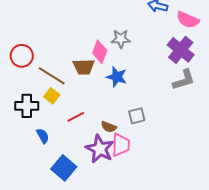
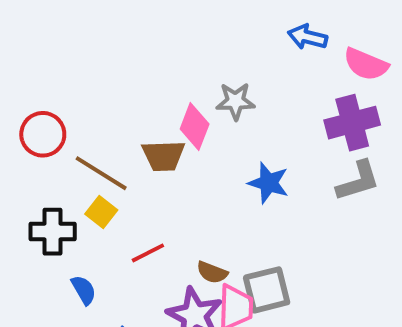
purple cross: (181, 50) -> (352, 123), turned 36
blue star: (117, 77) -> (269, 183), moved
gray square: (137, 116) -> (267, 290), moved, size x1.4

